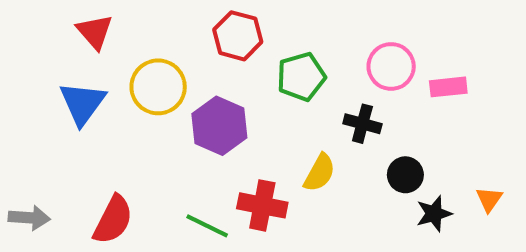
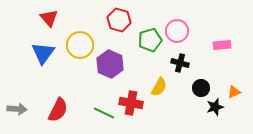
pink circle: (391, 66) -> (177, 31), moved
orange triangle: (489, 199) -> (234, 92), moved, turned 32

